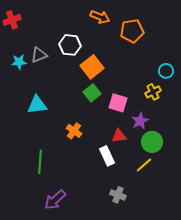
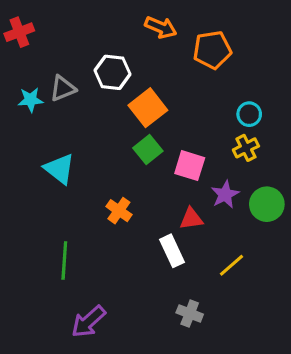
cyan circle: (166, 71) -> (249, 114), moved
cyan triangle: (37, 105) -> (59, 169), turned 45
green circle: (152, 142) -> (267, 204), moved

